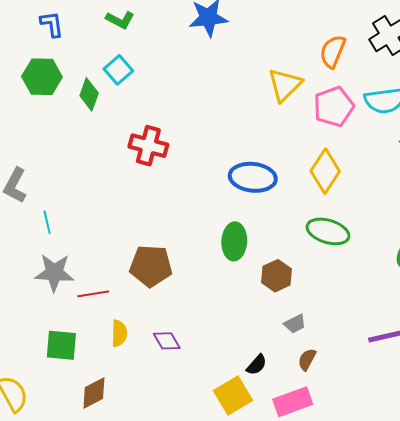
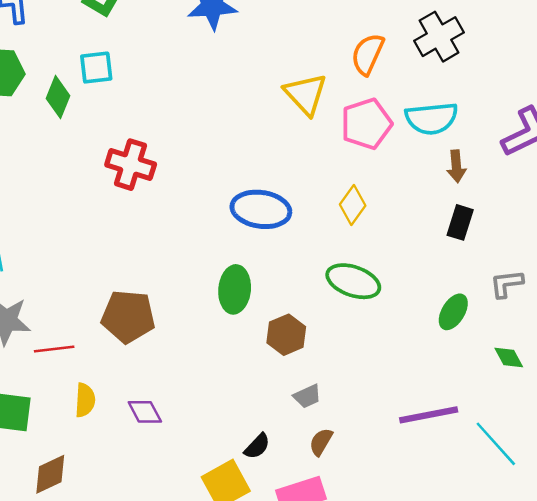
cyan square: (118, 70) -> (96, 68), turned 32
yellow triangle: (285, 85) -> (306, 94), turned -30
yellow diamond: (325, 171) -> (353, 205), size x0.7

